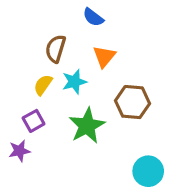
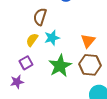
orange triangle: (104, 57) -> (88, 41), moved
brown hexagon: (132, 102) -> (90, 65), moved

